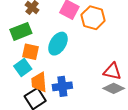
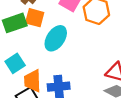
orange square: (31, 52) -> (35, 18), moved

